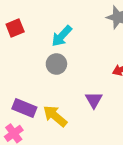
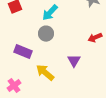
purple rectangle: (24, 108) -> (23, 52), moved

